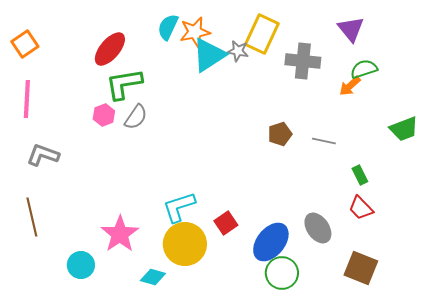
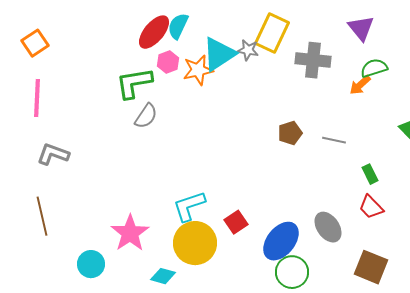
orange star: (195, 32) -> (198, 70), moved
red ellipse: (110, 49) -> (154, 32), moved
pink hexagon: (104, 115) -> (168, 62), moved

